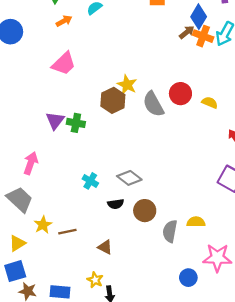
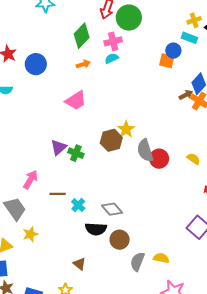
red circle: (180, 94) -> (159, 159), moved
black semicircle: (116, 204) -> (96, 229), size x1.5
brown line: (67, 232) -> (58, 194), moved

